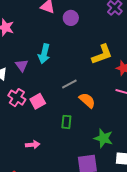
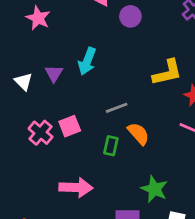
pink cross: (17, 98) -> (41, 133), moved
green rectangle: (66, 122) -> (111, 146), moved
pink arrow: (33, 145) -> (76, 188), moved, size x1.6

